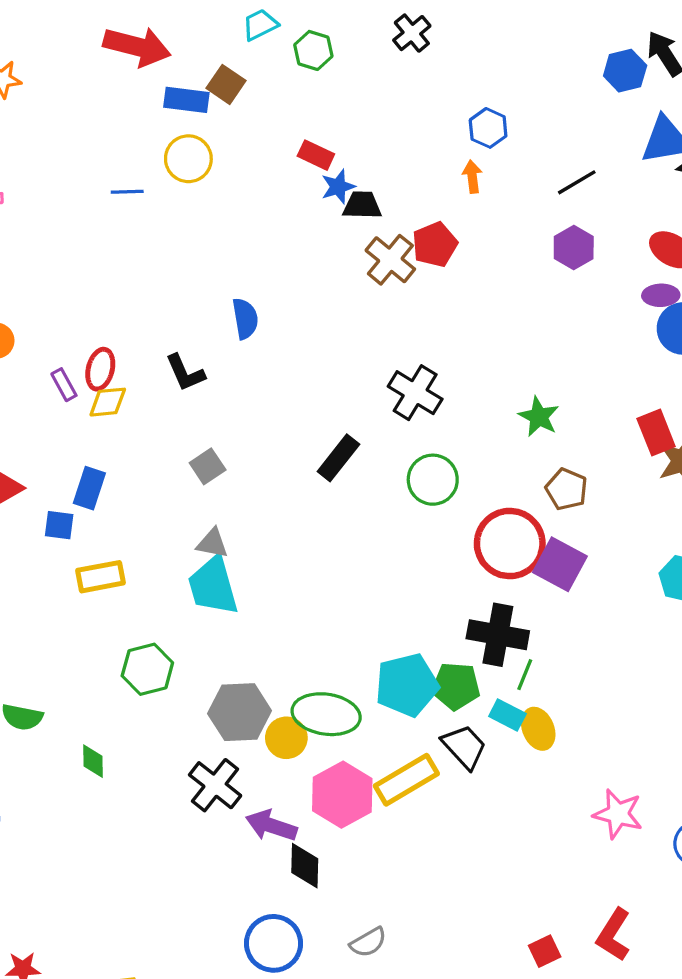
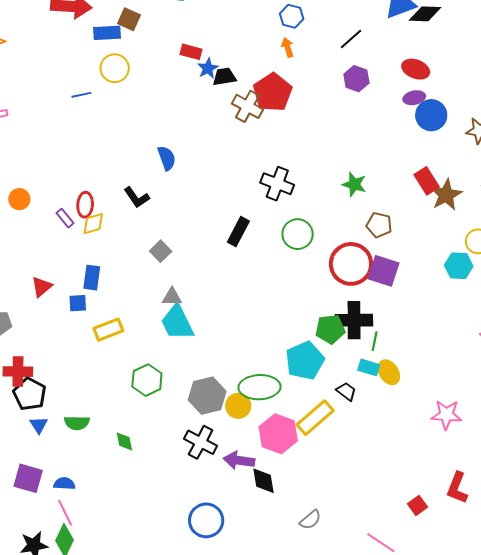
red pentagon: (435, 244) -> (273, 92), size x1.4
green pentagon: (456, 686) -> (330, 329), moved
black trapezoid: (464, 747) -> (346, 391), size x0.7
blue circle: (274, 943) -> (206, 520), moved

